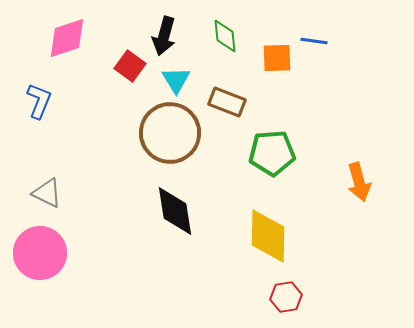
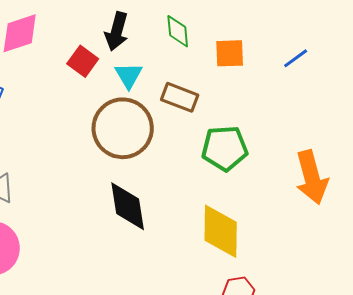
blue line: (314, 41) -> (296, 58), moved, turned -44
orange arrow: (359, 182) -> (312, 177), size x1.4

